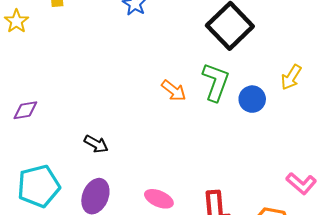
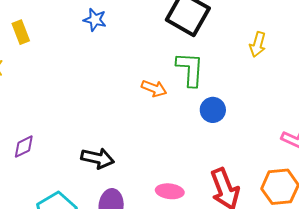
blue circle: (252, 99) -> (213, 110), moved
black arrow: (96, 144) -> (98, 158), size x1.4

